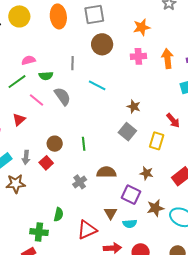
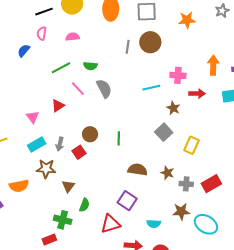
orange star: (142, 27) -> (187, 20), moved
pink cross: (138, 56) -> (178, 75), moved
pink semicircle: (28, 60) -> (72, 37), moved
gray line: (73, 63) -> (128, 47), moved
cyan line: (97, 85) -> (151, 88), moved, turned -48
red arrow: (173, 120) -> (197, 94), moved, turned -56
brown star: (146, 173) -> (167, 173), moved
gray cross: (80, 182) -> (186, 184), moved, turned 32
purple square: (131, 195) -> (127, 201), moved
brown triangle: (110, 213) -> (68, 186), moved

